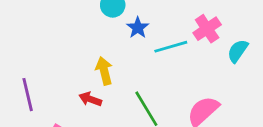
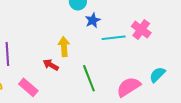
pink cross: (207, 29) -> (141, 30), turned -30
cyan semicircle: (238, 51) -> (157, 75), moved

